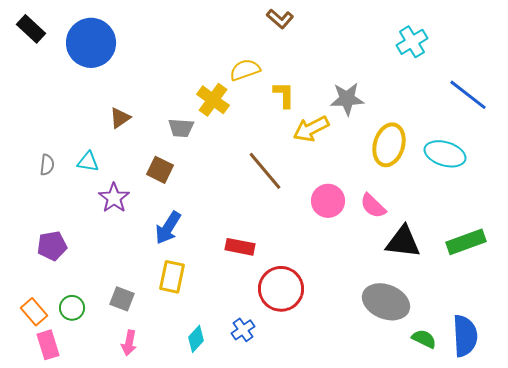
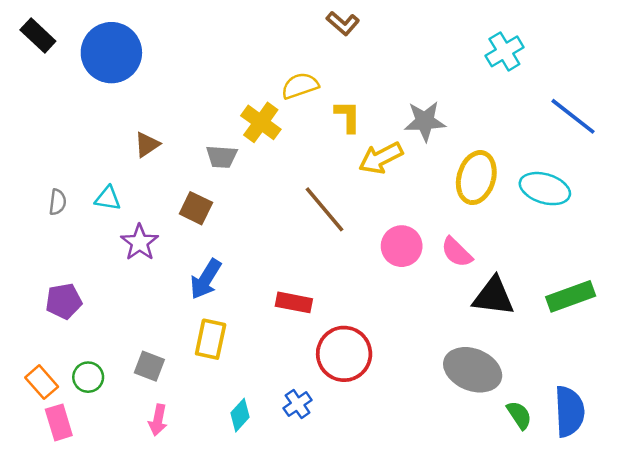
green semicircle: (424, 339) -> (519, 415), turned 30

